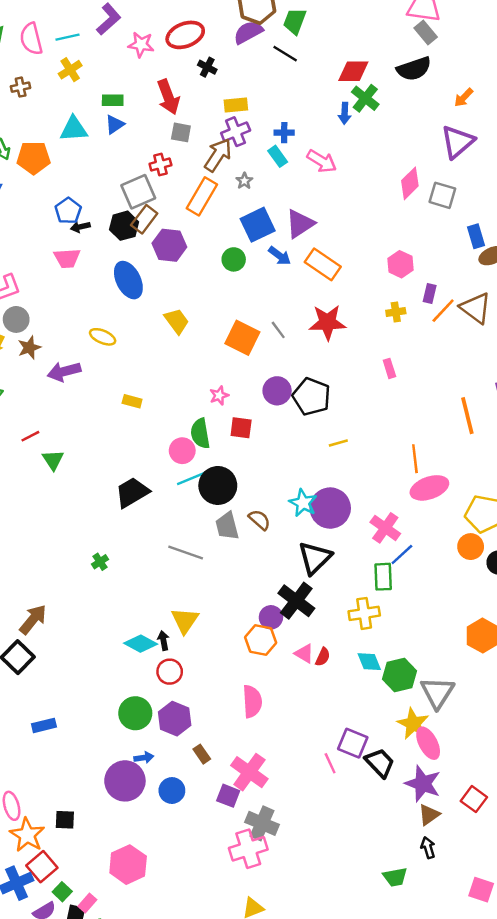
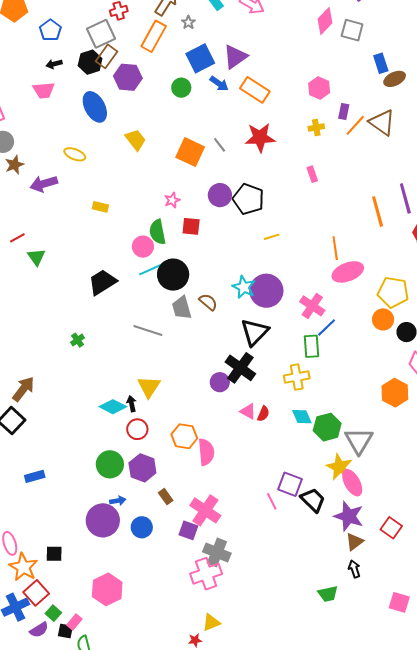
blue pentagon: (68, 211) -> (50, 30), moved
orange hexagon: (261, 640) -> (184, 436), moved

